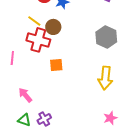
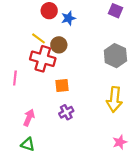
pink arrow: (25, 95) -> (29, 118), turned 63
purple cross: (44, 119) -> (66, 112), moved

